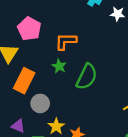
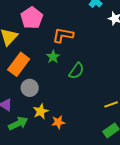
green semicircle: (87, 77) -> (76, 71), size x0.7

